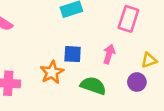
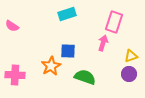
pink arrow: (109, 54) -> (103, 43), moved
purple circle: (137, 82) -> (129, 74), moved

